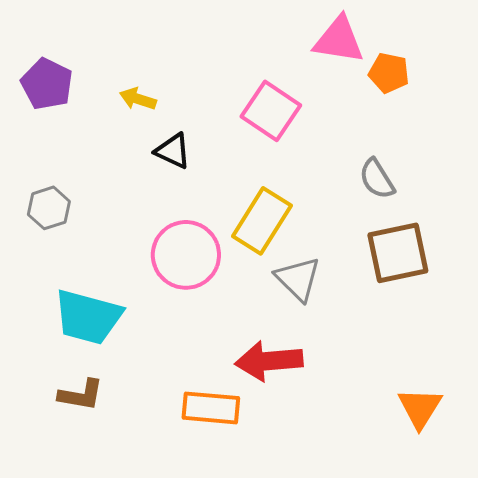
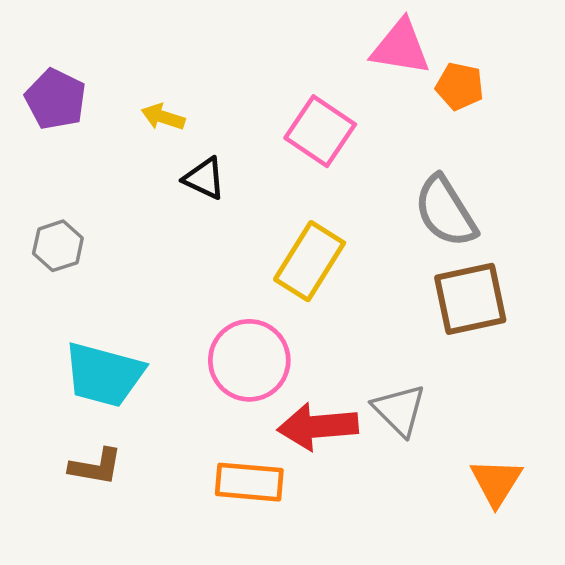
gray semicircle: (377, 179) -> (445, 211), size x1.5
pink circle: (186, 255) -> (249, 360), moved
gray triangle: (298, 279) -> (399, 410), moved

